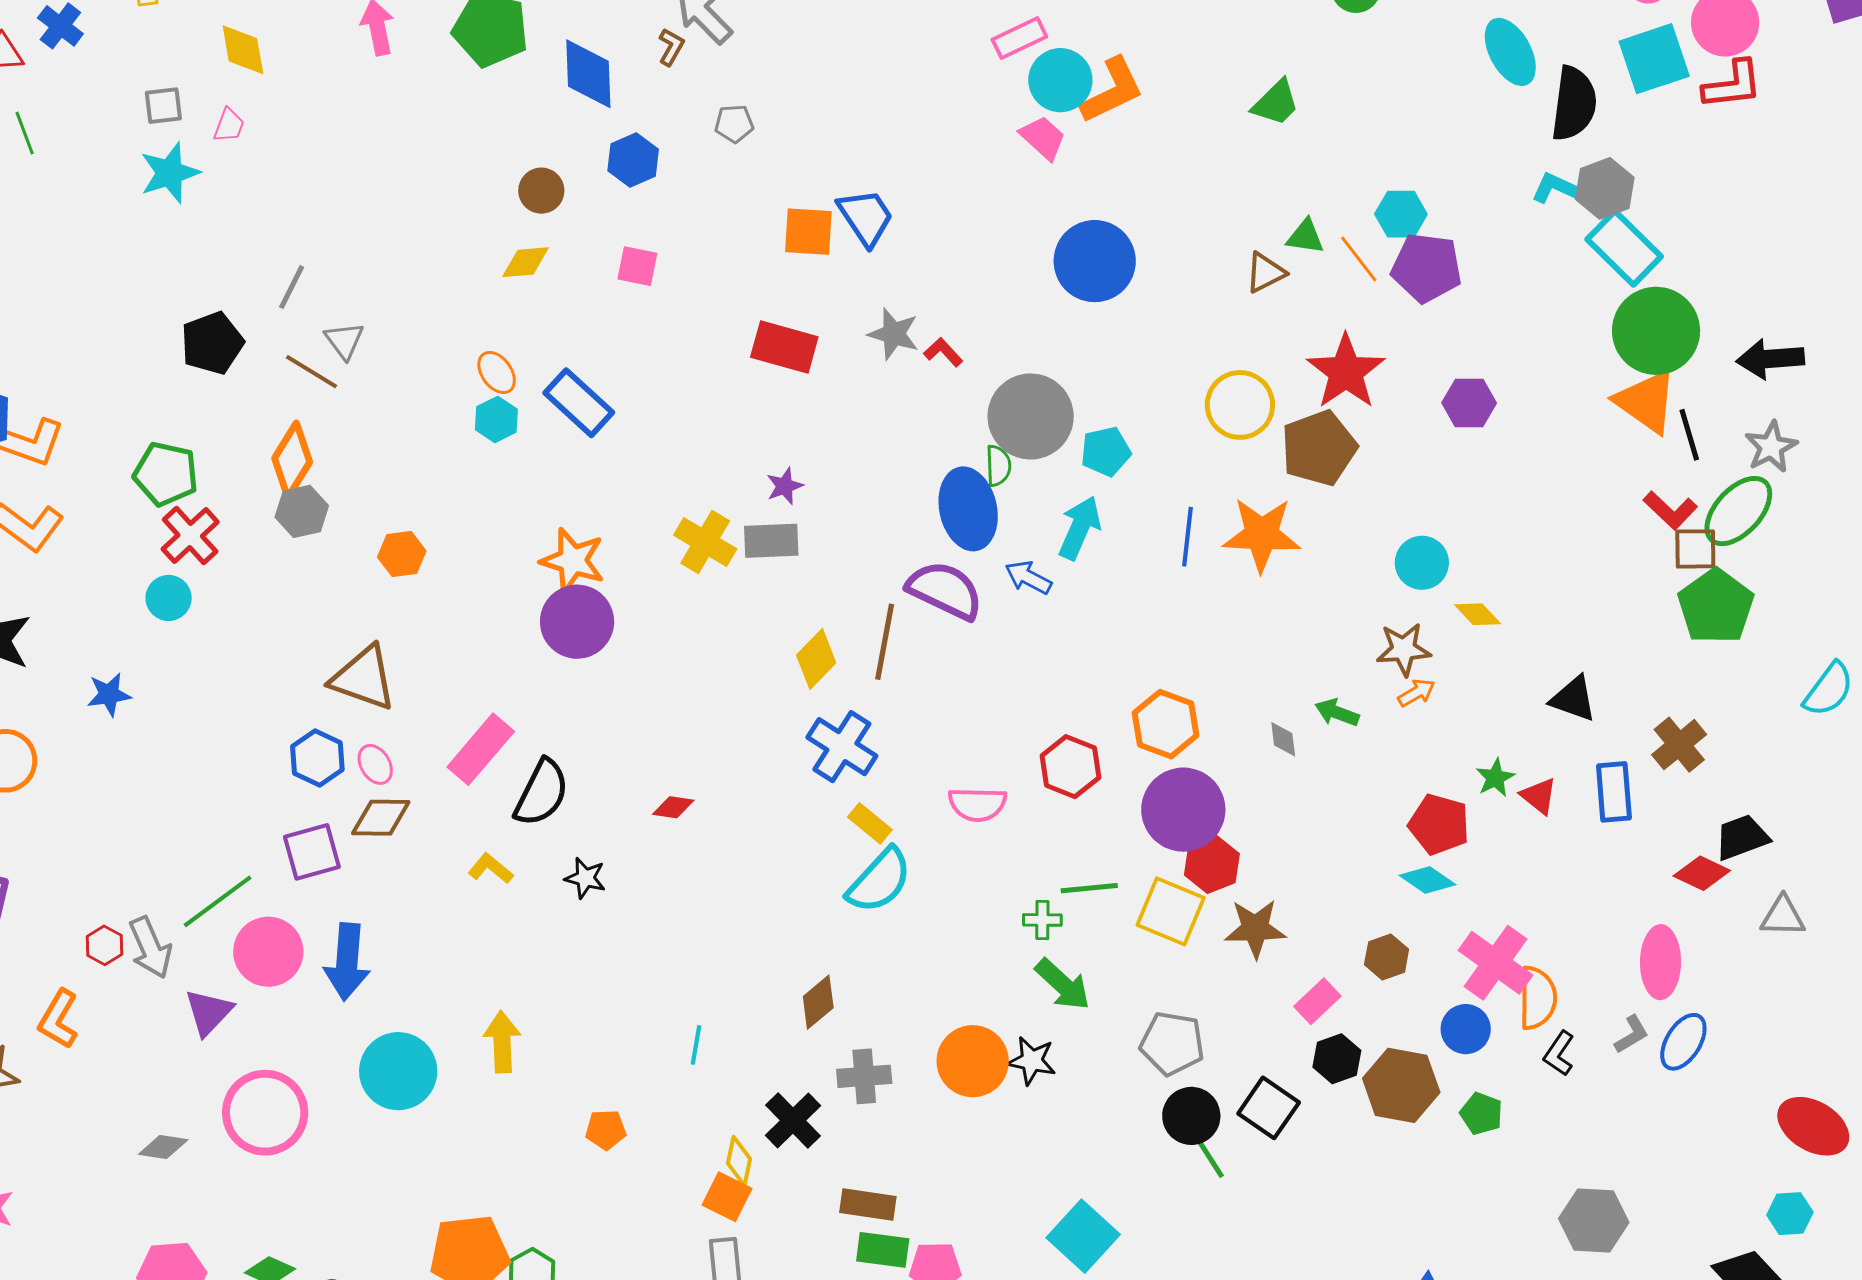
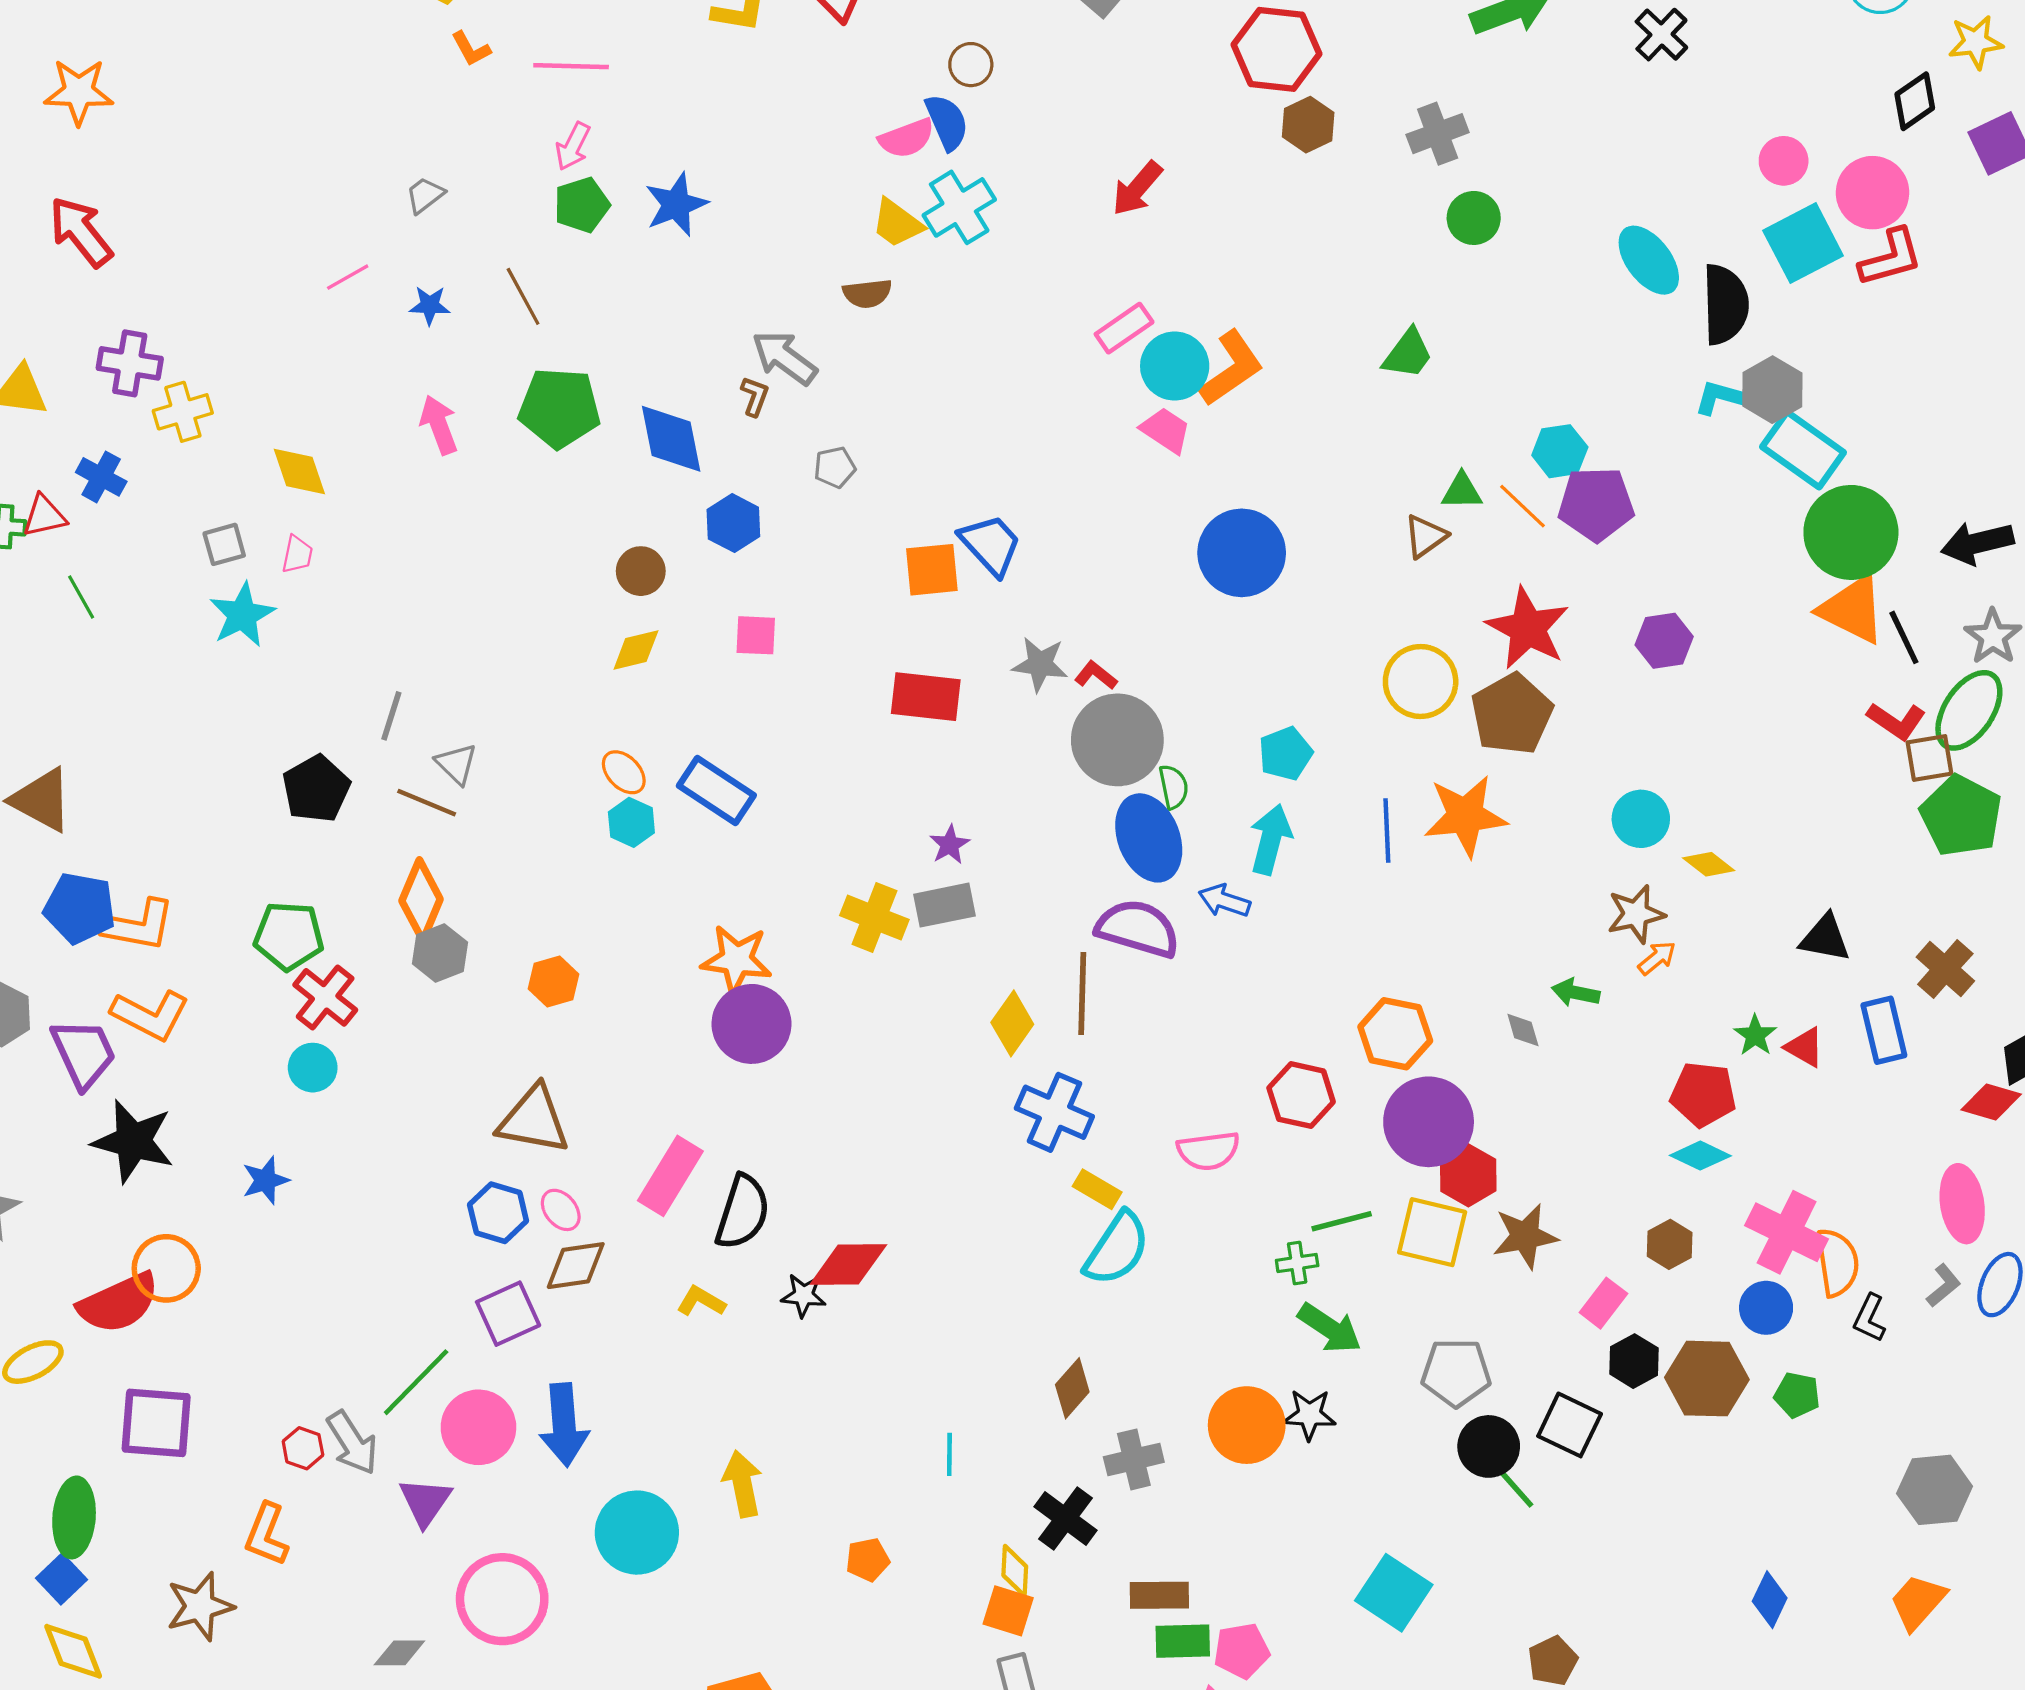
gray circle: (1031, 416) -> (1117, 740), moved
red diamond: (673, 807) -> (848, 1264), moved, size x1.8

